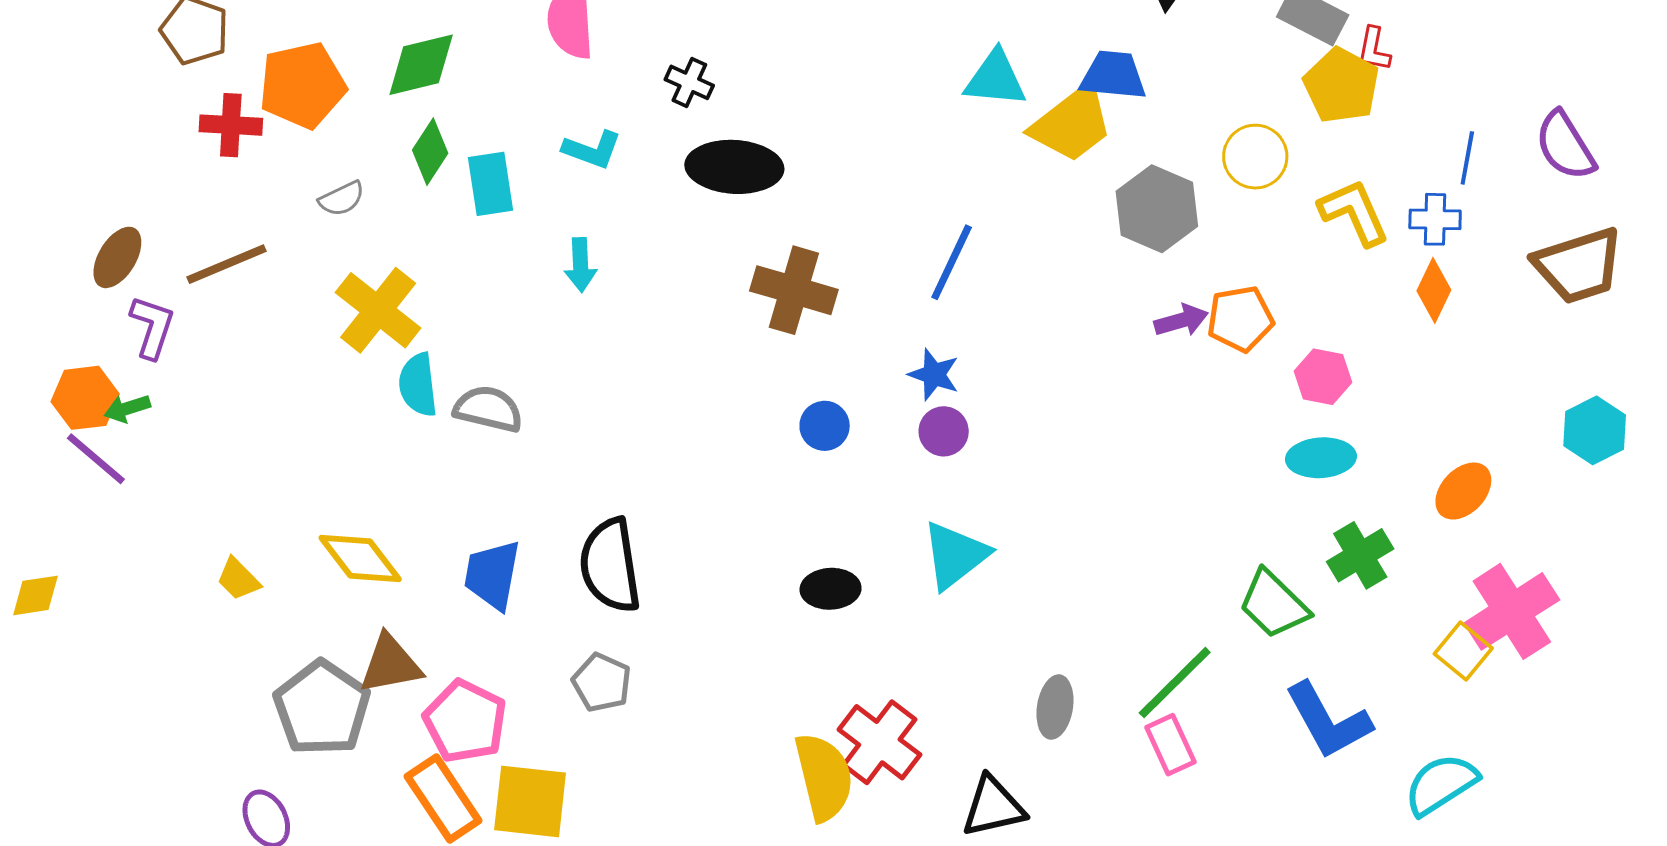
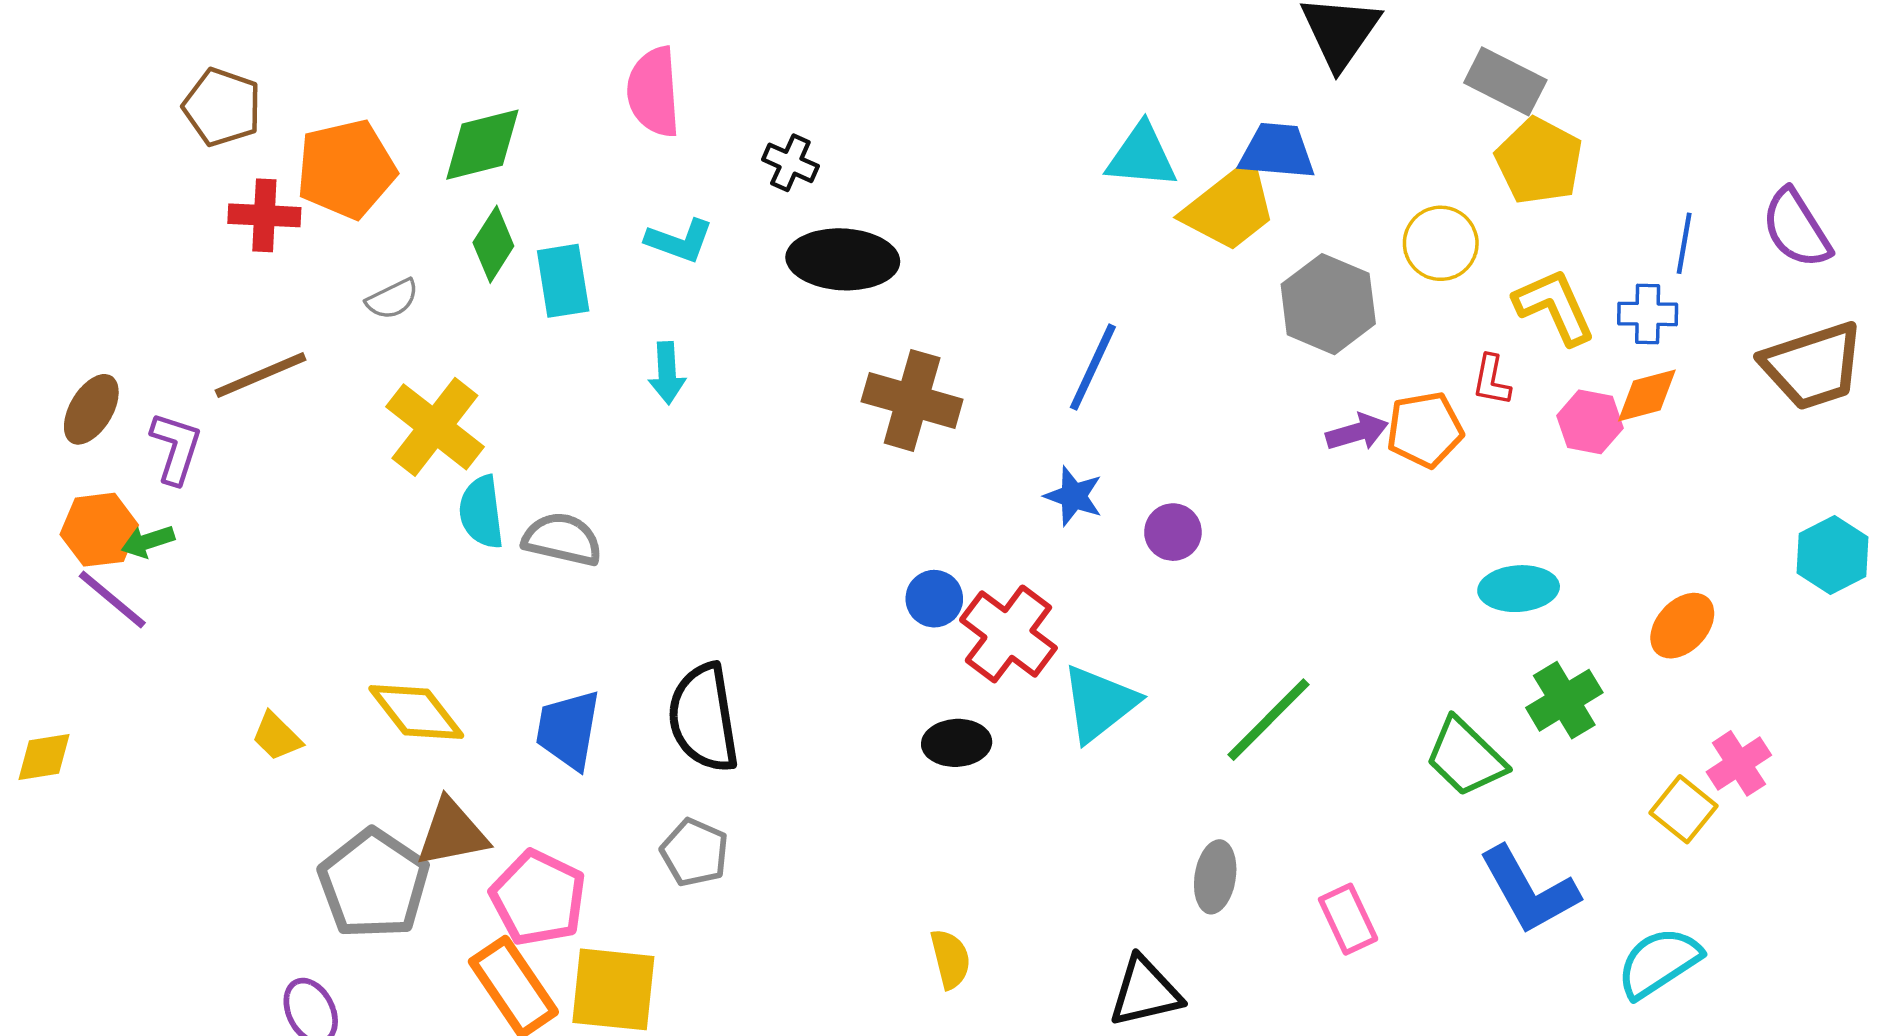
red L-shape: (1374, 49) -> (1492, 380), moved
brown ellipse: (117, 257) -> (91, 409), moved
orange diamond: (1434, 290) -> (1647, 396), turned 50
pink hexagon: (1323, 377) -> (1590, 422), moved
blue circle: (825, 426) -> (934, 599), moved
purple circle: (944, 431) -> (1173, 532), moved
pink cross: (1512, 611) -> (1739, 763), size x0.6
green line: (1175, 683) -> (1268, 720), moved
red cross: (879, 742) -> (1008, 634), moved
yellow semicircle: (824, 777) -> (950, 959), size x0.6

